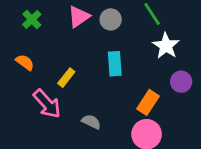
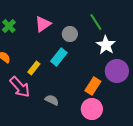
gray circle: (111, 19) -> (70, 34), moved
cyan rectangle: (115, 64) -> (59, 57), moved, turned 42
purple circle: (181, 82) -> (117, 71), size x1.5

